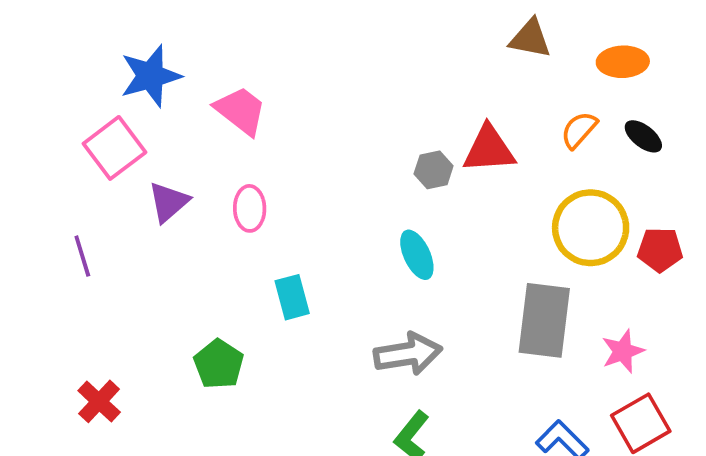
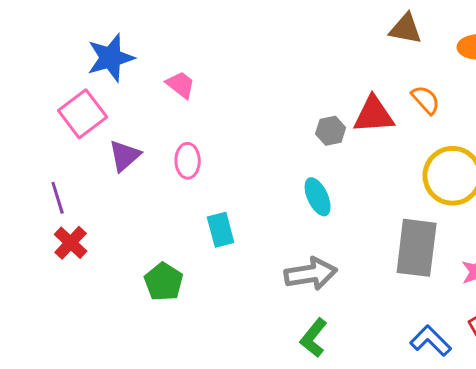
pink trapezoid: (241, 111) -> (181, 85), size x0.7
orange semicircle: (579, 130) -> (426, 100), moved, turned 96
red cross: (99, 401) -> (71, 243), moved

